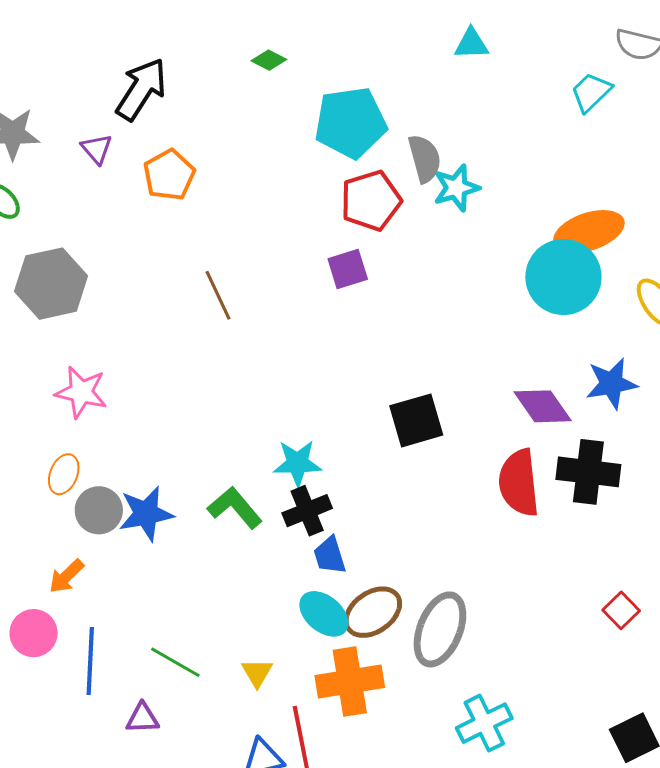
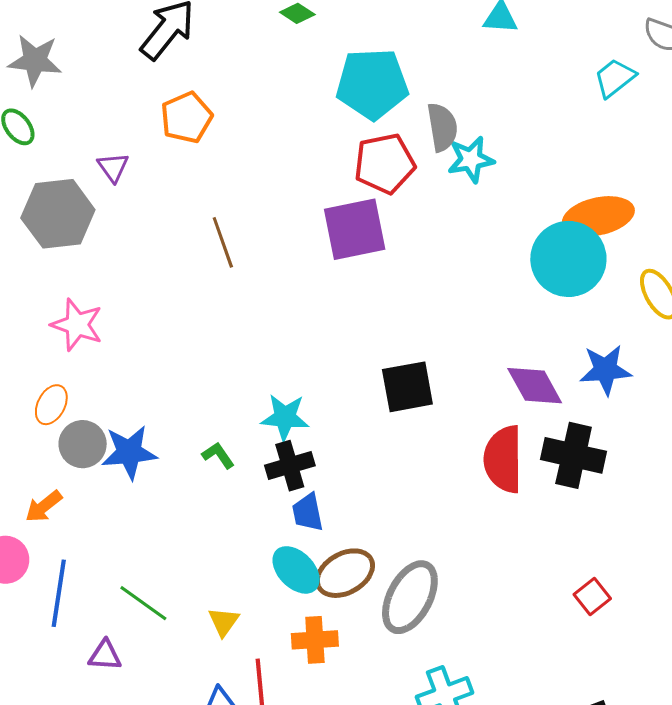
purple triangle: (97, 149) -> (113, 167), moved
purple square: (348, 269) -> (355, 229), size x1.6
green L-shape: (235, 508) -> (218, 455), size x0.6
orange cross: (350, 682) -> (315, 640), size x0.7

